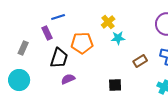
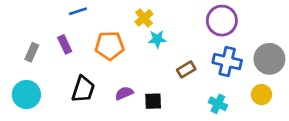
purple rectangle: (47, 33) -> (65, 44), moved
black trapezoid: (59, 58) -> (83, 89), moved
purple semicircle: (68, 79) -> (124, 93), moved

